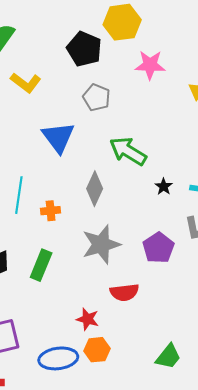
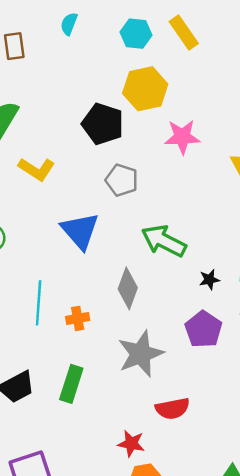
black star: (164, 187) -> (209, 280), turned 30
purple pentagon: (158, 248) -> (203, 329), moved

